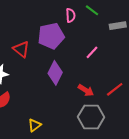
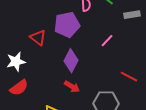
red line: (115, 89) -> (129, 77), turned 66
red arrow: (86, 90) -> (72, 87), moved

